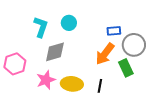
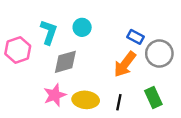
blue rectangle: (114, 31) -> (136, 37), turned 32
pink hexagon: (15, 64) -> (18, 50), moved
green rectangle: (126, 68) -> (153, 98), moved

